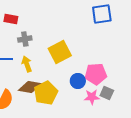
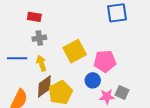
red rectangle: (11, 19) -> (34, 17), moved
pink pentagon: (96, 74) -> (105, 61), moved
brown diamond: (30, 87) -> (44, 86), turned -45

